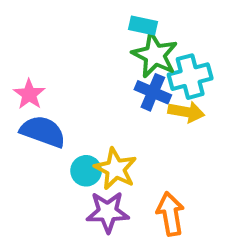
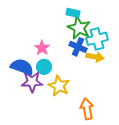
pink star: (29, 94) -> (42, 48), moved
cyan circle: (86, 171) -> (44, 67), moved
purple star: (108, 212) -> (32, 82), moved

